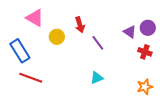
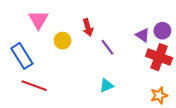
pink triangle: (35, 18) -> (38, 20), turned 30
red cross: (145, 52) -> (159, 57), size x1.6

